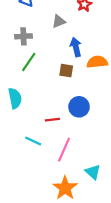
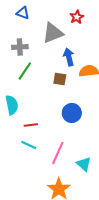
gray triangle: (59, 21) -> (53, 33), size x1.6
red line: (52, 120) -> (31, 125), moved
cyan triangle: (93, 172) -> (84, 164), moved

